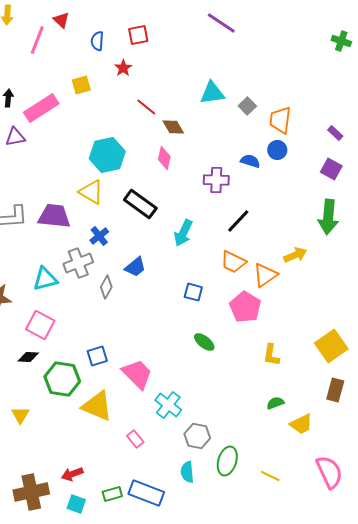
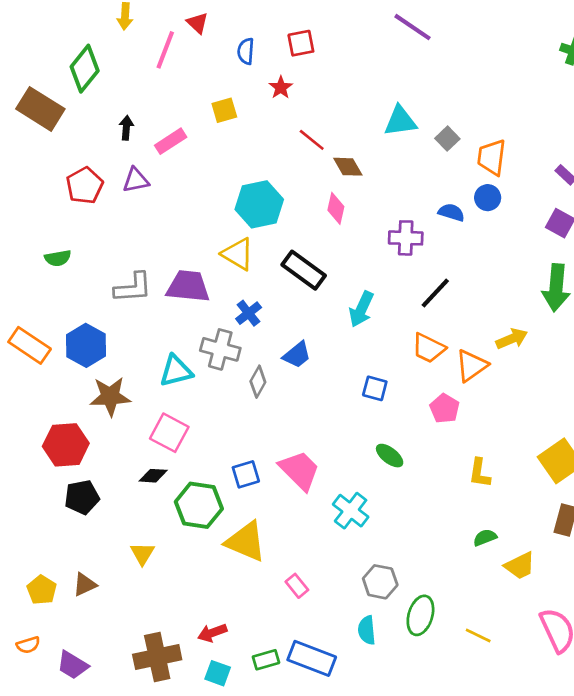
pink rectangle: (41, 108) -> (171, 141), size x0.7
gray cross: (78, 263) -> (220, 349), turned 36
pink pentagon: (245, 307) -> (445, 409), size x0.7
pink trapezoid: (137, 374) -> (300, 470), moved
cyan cross: (168, 405) -> (351, 511), moved

